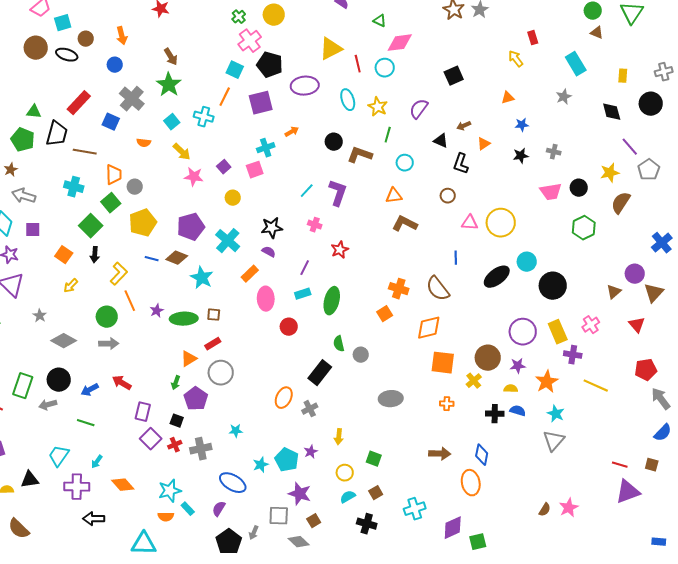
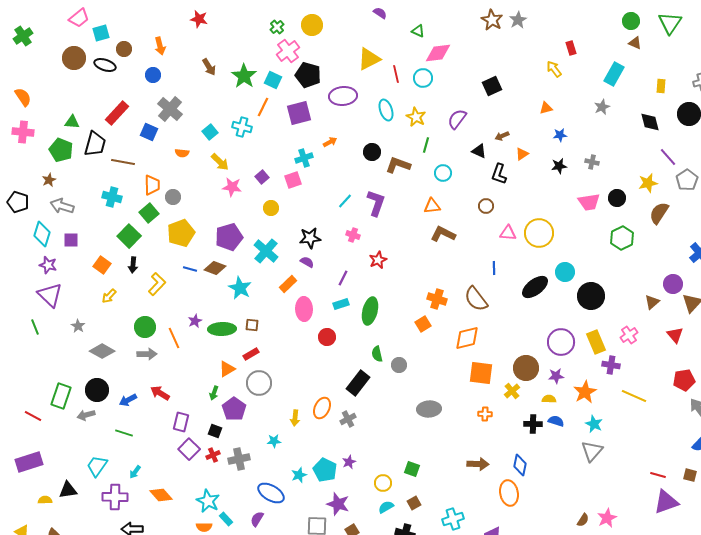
cyan rectangle: (576, 64) -> (614, 74), turned 60
green star: (169, 85) -> (244, 76), moved
orange line: (130, 301) -> (174, 338), moved
yellow arrow: (339, 437) -> (295, 418), moved
cyan star: (170, 491) -> (208, 501), turned -30

